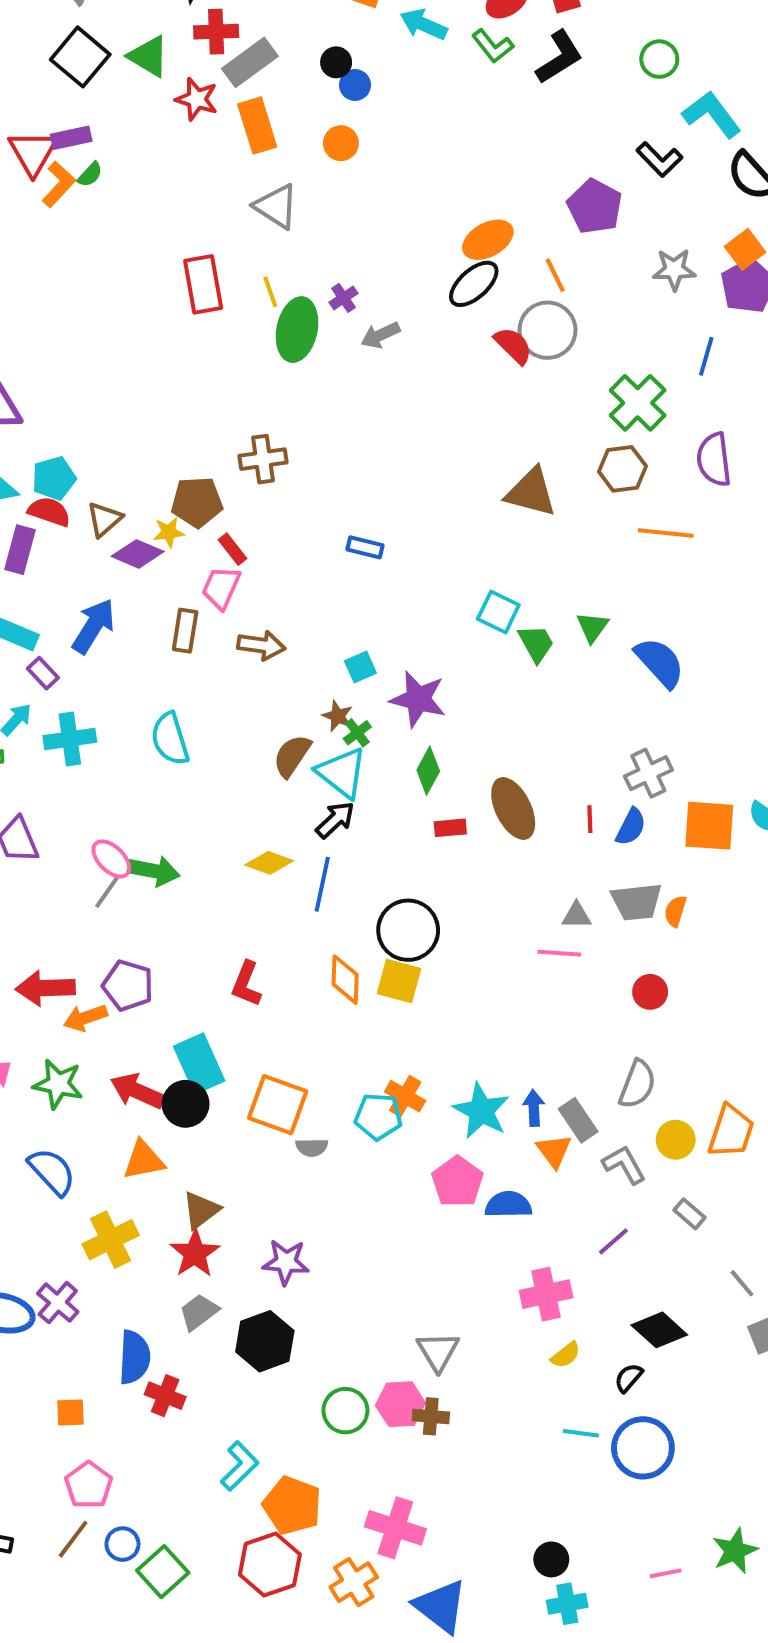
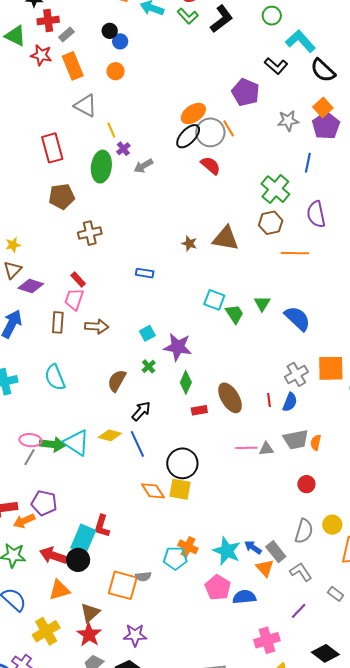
gray rectangle: (250, 62) -> (66, 35), size x0.6
yellow line: (270, 292) -> (111, 130), moved
gray circle: (547, 330) -> (210, 132), moved
brown pentagon: (197, 502) -> (62, 196), moved
yellow star: (169, 532) -> (13, 245), moved
brown star: (338, 716) -> (189, 243), moved
cyan triangle: (342, 773) -> (76, 443), moved
orange square: (709, 826) -> (331, 368), moved
pink ellipse: (111, 859) -> (30, 440), turned -35
blue line: (322, 884) -> (137, 444), turned -32
pink line: (559, 953) -> (246, 448), moved
orange diamond: (345, 980) -> (153, 491), turned -30
red L-shape: (246, 984) -> (102, 526), moved
cyan rectangle: (199, 1064) -> (83, 539), turned 52
orange square: (278, 1105) -> (123, 585), moved
blue arrow: (534, 1108) -> (253, 547), turned -48
yellow circle: (676, 1140) -> (332, 525), moved

